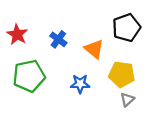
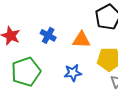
orange triangle: (94, 49) -> (81, 40), turned -30

